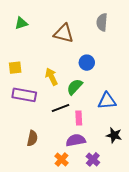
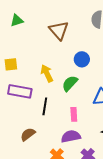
brown triangle: (64, 33) -> (59, 30), turned 35
black line: (61, 108) -> (45, 106), moved, turned -60
brown semicircle: (32, 138) -> (28, 134), turned -140

